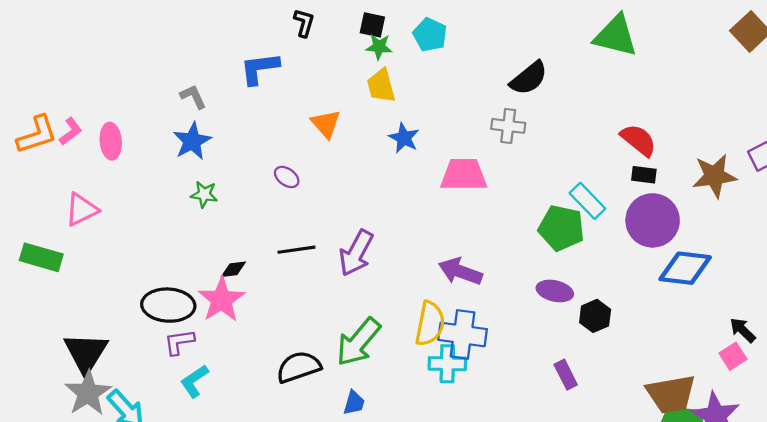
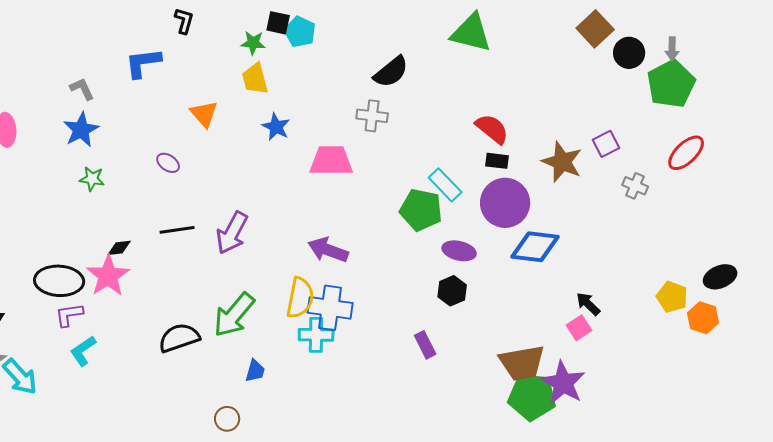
black square: (372, 25) -> (278, 23), moved
brown star: (714, 176) -> (562, 162), turned 30
purple ellipse: (555, 291) -> (459, 251), moved
blue trapezoid: (354, 403) -> (255, 371), moved

